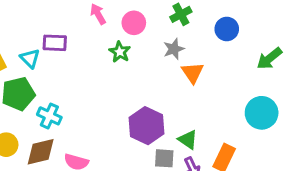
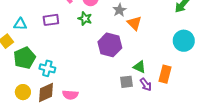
purple rectangle: (55, 43) -> (51, 20), moved
cyan triangle: (30, 58) -> (20, 24), moved, turned -32
purple hexagon: (146, 126) -> (110, 45), moved

